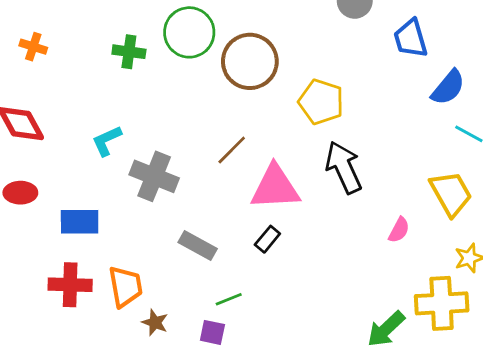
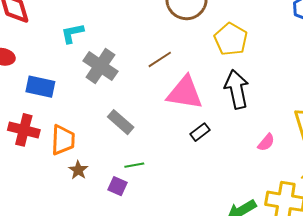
black rectangle: (267, 239) -> (200, 132), moved

